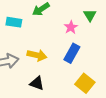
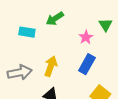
yellow arrow: (37, 55) -> (51, 66), turned -84

